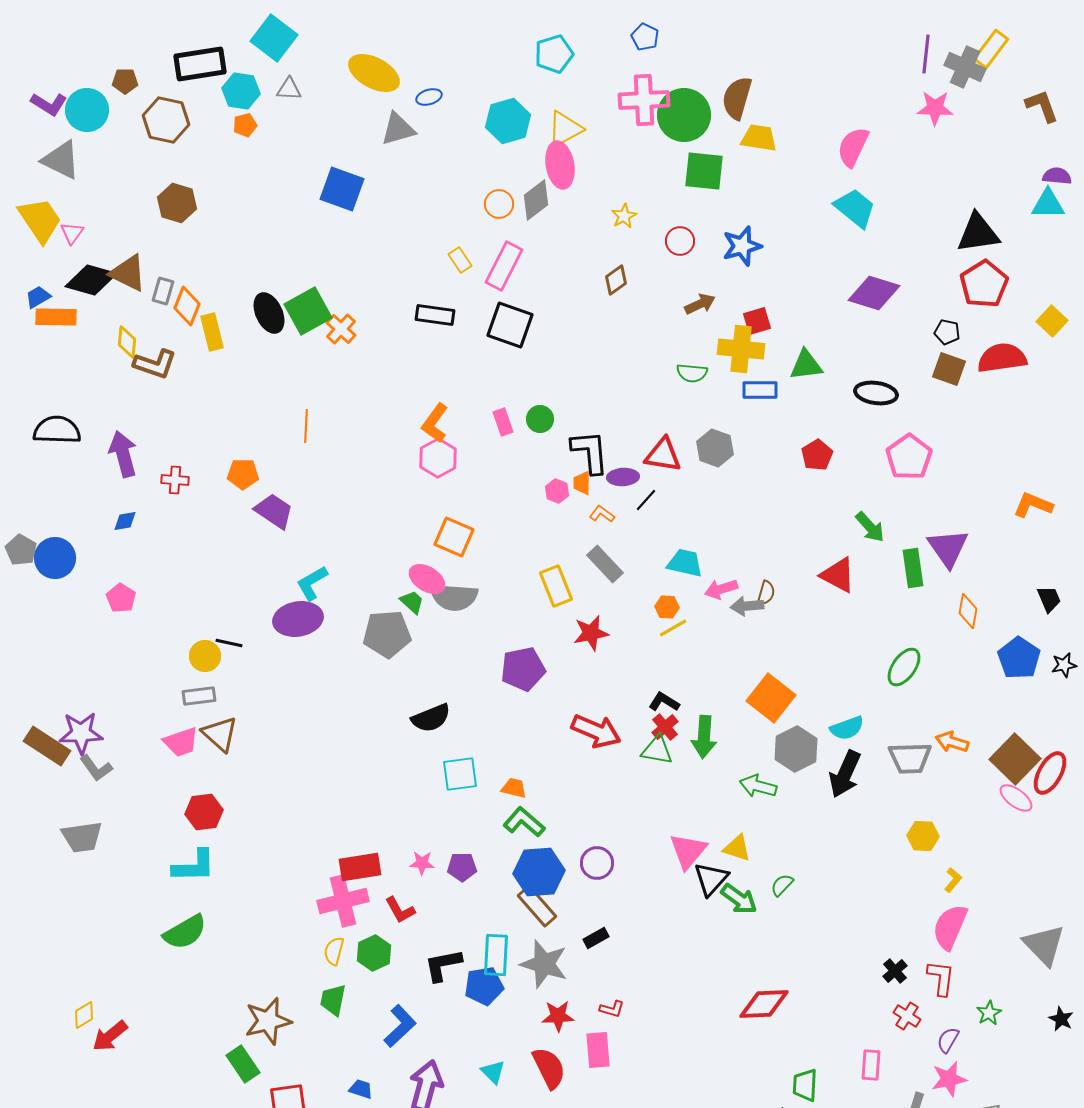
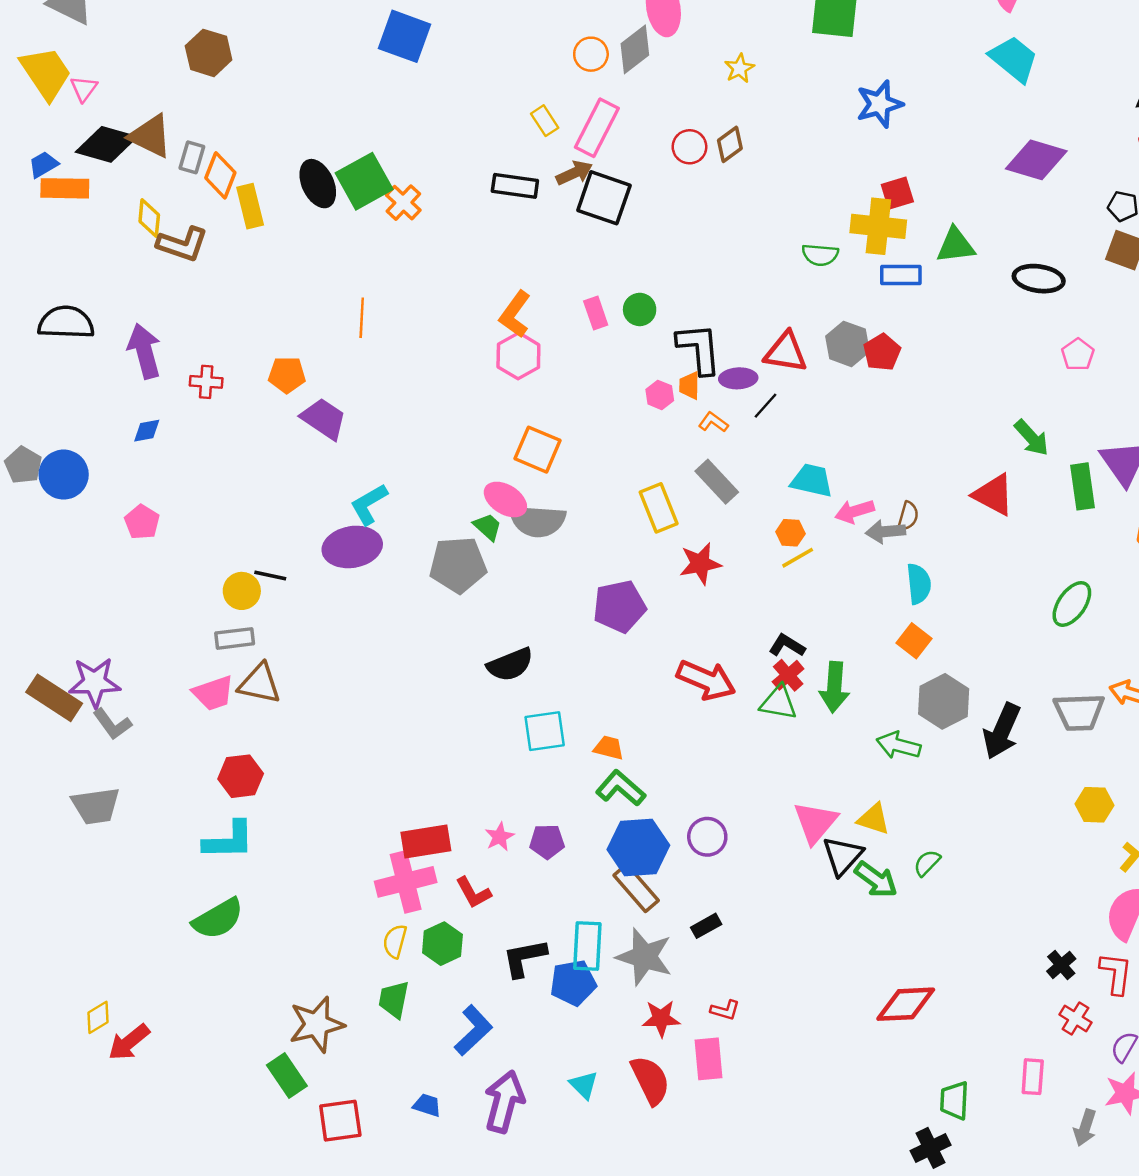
red circle: (680, 241) -> (689, 147), moved
brown arrow: (700, 304) -> (574, 173), moved
red pentagon: (817, 455) -> (882, 352), moved
pink pentagon: (909, 457) -> (1078, 355), size x0.6
orange square: (771, 698) -> (914, 641), size x0.6
cyan semicircle: (847, 728) -> (919, 584), moved, turned -76
brown triangle: (220, 734) -> (260, 684), turned -30
pink star: (422, 863) -> (499, 837), turned -30

